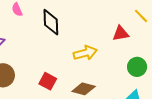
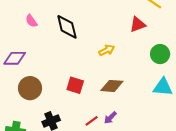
yellow arrow: (85, 53) -> (107, 50), size x0.7

